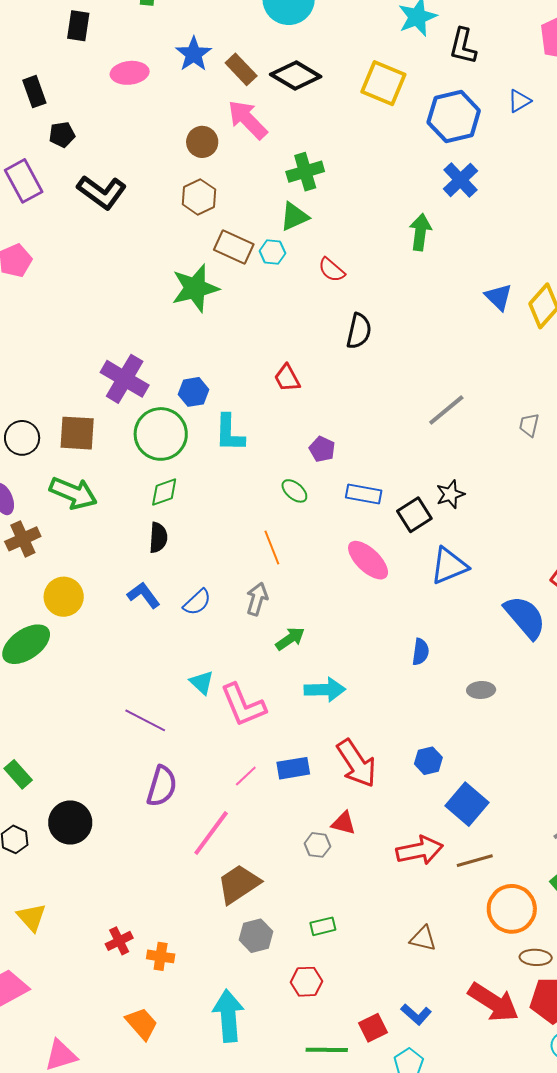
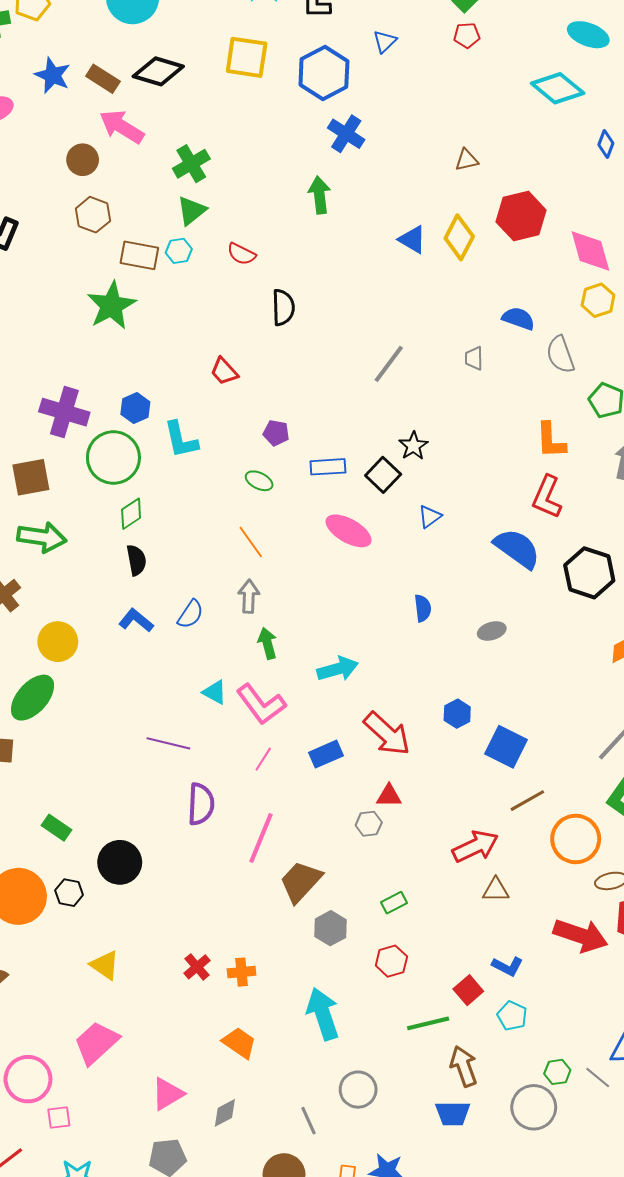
blue triangle: (449, 566) -> (430, 517), size x0.6
green arrow: (290, 639) -> (267, 643), moved, turned -56
pink line: (246, 776) -> (263, 759), moved
red arrow: (420, 850) -> (475, 846), moved

